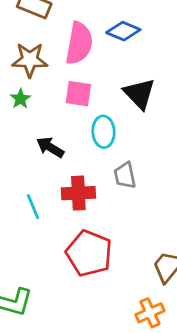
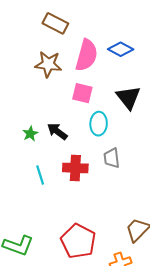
green star: (20, 99) -> (30, 134), moved
red pentagon: (89, 253) -> (78, 241), moved

